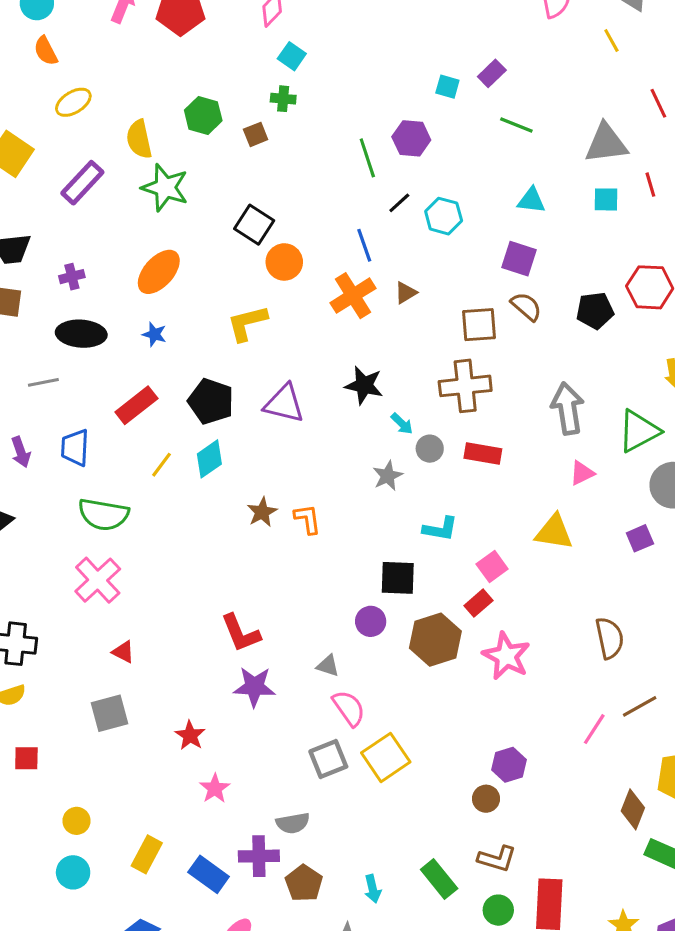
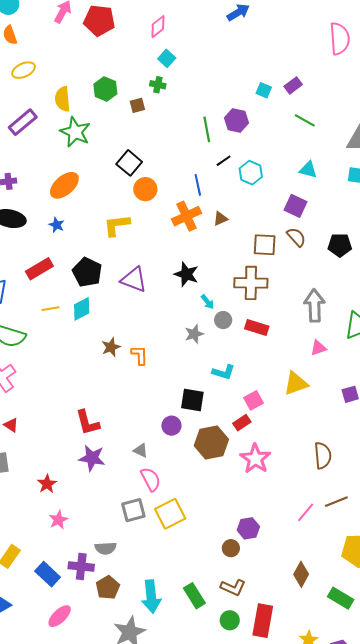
yellow line: (161, 465) -> (51, 309), turned 36
yellow triangle: (554, 532) -> (296, 383), turned -36
brown diamond: (633, 809) -> (301, 574), moved
cyan arrow: (373, 889) -> (151, 597), size x1.8

